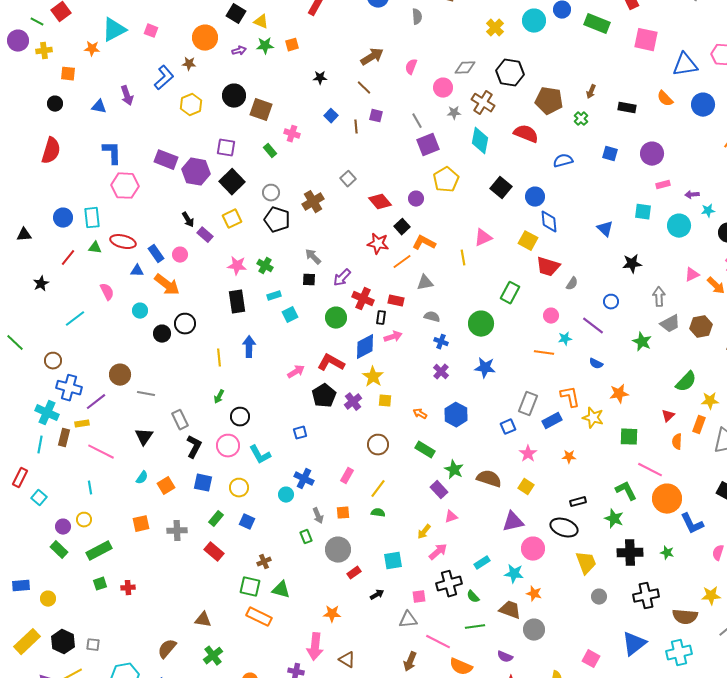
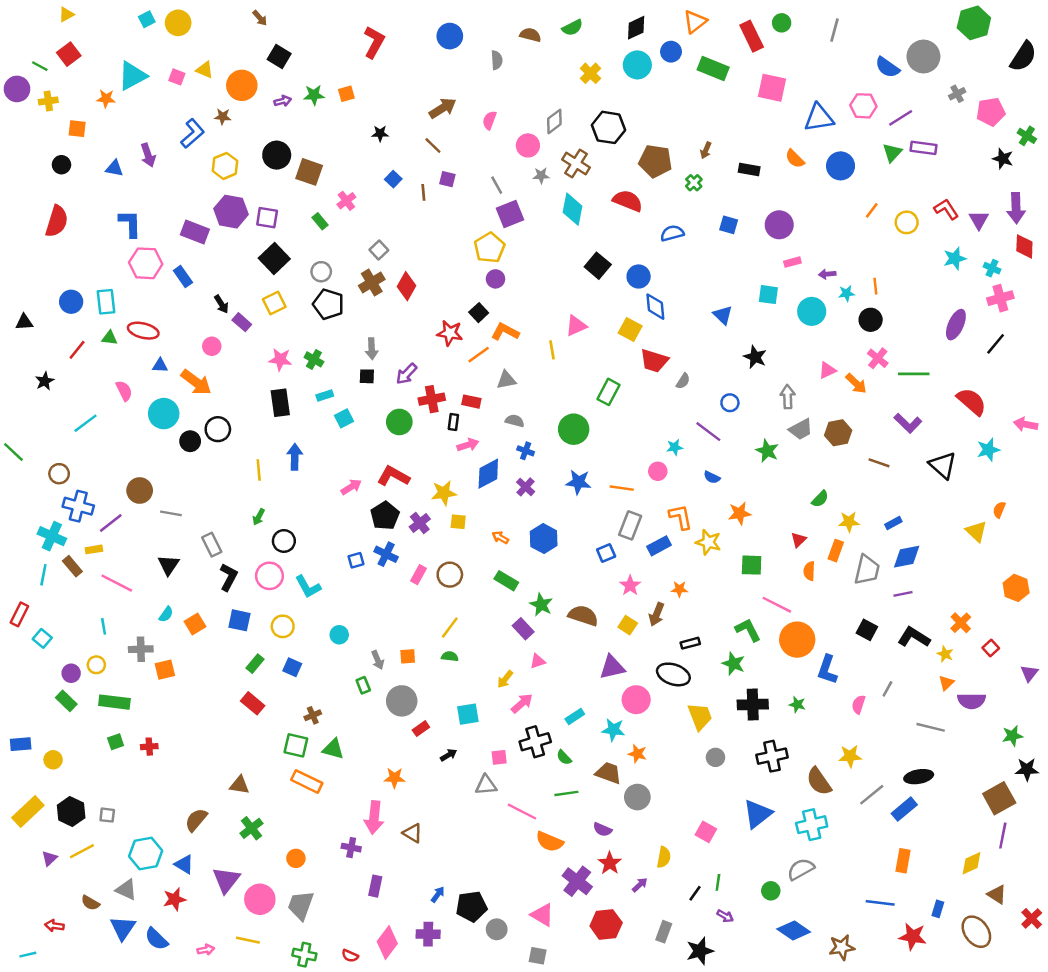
yellow triangle: (261, 22) -> (205, 70), moved
gray diamond: (465, 68) -> (554, 121), turned -35
pink cross: (292, 134) -> (346, 201), turned 35
purple hexagon: (196, 172) -> (231, 212), moved
gray square: (348, 179) -> (379, 250), moved
yellow pentagon: (446, 180) -> (489, 248), moved
red diamond: (380, 202) -> (407, 286), moved, turned 70
blue rectangle: (156, 254) -> (183, 277), moved
gray arrow: (313, 257) -> (372, 349), turned -138
black star: (632, 264) -> (755, 357), turned 30
red cross: (363, 299) -> (432, 399), turned -35
cyan circle: (140, 311) -> (164, 414), size x1.6
pink circle: (551, 316) -> (658, 471), moved
blue diamond: (365, 347) -> (488, 474), moved
orange line: (544, 353) -> (622, 488), moved
yellow star: (373, 377) -> (444, 493), turned 30
green semicircle: (686, 382) -> (820, 499), size x0.7
brown rectangle: (64, 438) -> (72, 566), turned -54
pink rectangle: (347, 476) -> (419, 575), moved
blue cross: (304, 479) -> (386, 554), moved
blue L-shape: (692, 524) -> (827, 670), turned 45
gray cross: (177, 531) -> (141, 649), moved
green rectangle: (99, 551) -> (114, 702), turned 35
brown semicircle: (685, 617) -> (819, 781), turned 50
brown arrow: (410, 662) -> (657, 614), moved

